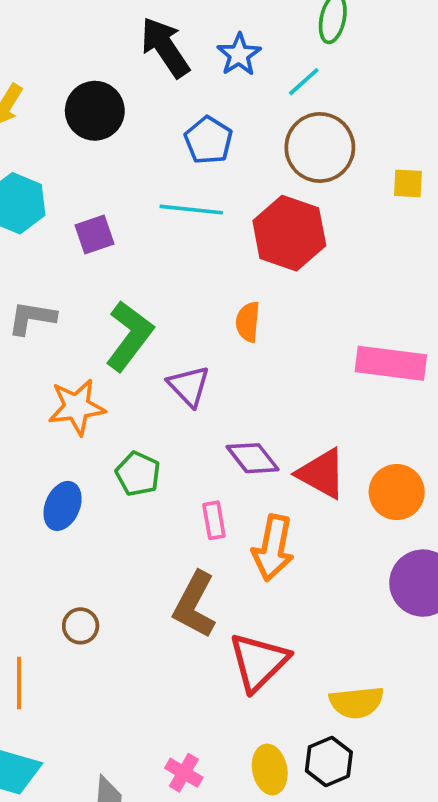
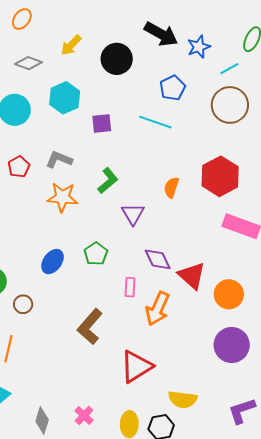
black arrow: (165, 47) -> (161, 34), turned 140
red hexagon: (289, 233) -> (220, 176), moved
green L-shape: (129, 336) -> (108, 181), size x0.7
orange star: (77, 407) -> (62, 197), moved
brown L-shape: (195, 605) -> (90, 327), moved
brown circle: (81, 626) -> (23, 304), moved

